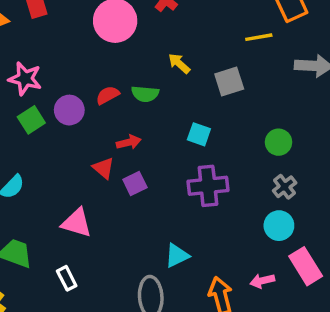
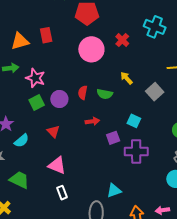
gray square: (229, 82) -> (155, 92), turned -30
red semicircle: (108, 95) -> (83, 93), turned -56
red triangle: (103, 168) -> (53, 131), moved
purple square: (135, 183) -> (113, 138), moved
white rectangle: (67, 278) -> (62, 193), moved

